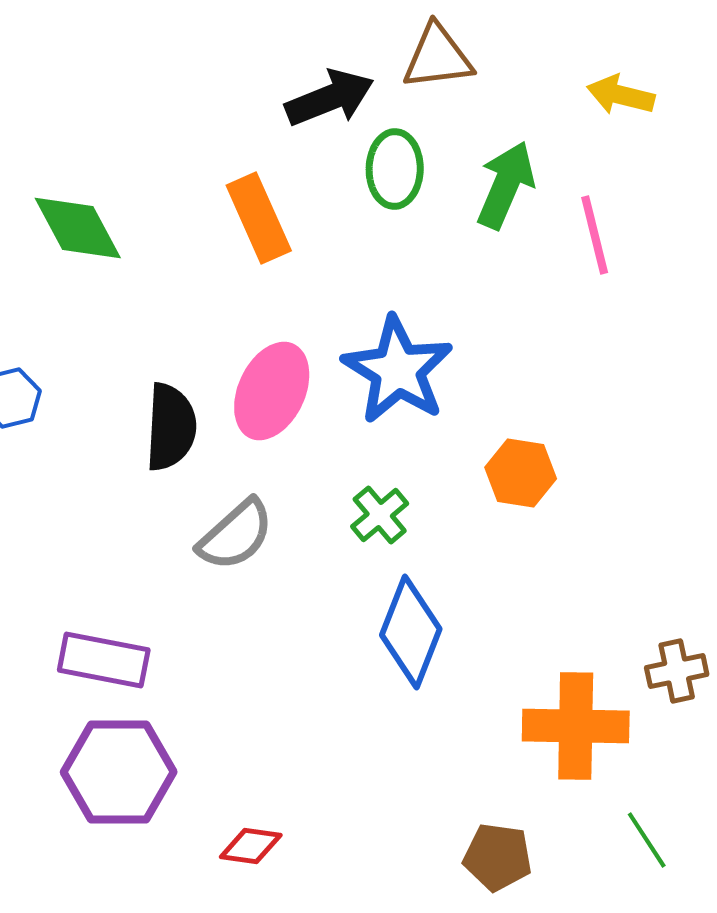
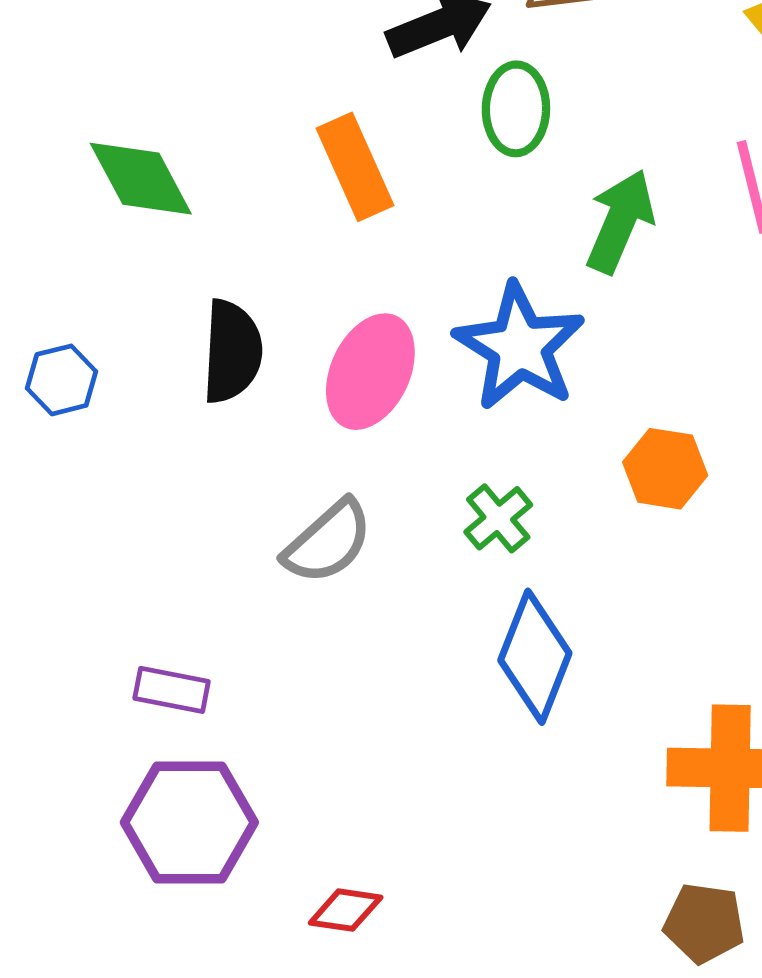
green arrow: (506, 185) -> (620, 221), moved
black semicircle: (171, 427) -> (232, 352), moved
purple rectangle: (104, 660) -> (172, 690), size x0.7
brown pentagon: (498, 857) -> (704, 923), moved

